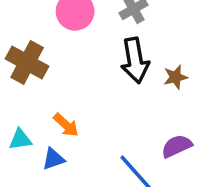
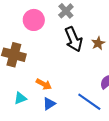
blue triangle: (53, 159) -> (49, 104), moved

